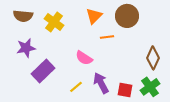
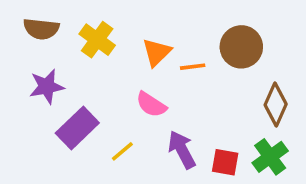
orange triangle: (94, 16) -> (157, 52), moved
brown circle: (127, 16) -> (241, 47), moved
yellow line: (76, 87) -> (122, 151), moved

